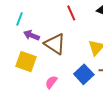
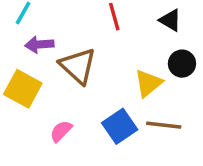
purple arrow: (31, 35) -> (39, 45), turned -35

